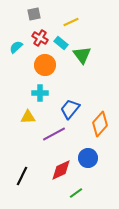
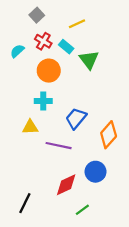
gray square: (34, 14) -> (37, 15), turned -32
purple line: (54, 134) -> (59, 146), turned 40
black line: (22, 176) -> (25, 203), moved

